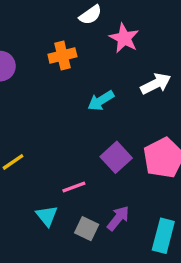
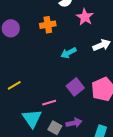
cyan triangle: (47, 216) -> (32, 119), size x1.5
purple arrow: (118, 218) -> (74, 123), turned 35

